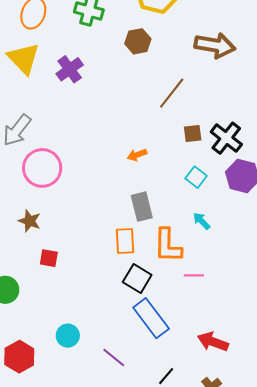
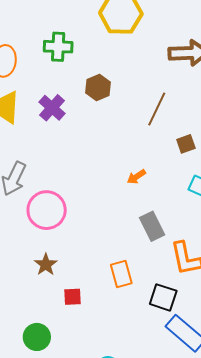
brown hexagon: (138, 41) -> (98, 87), moved
brown star: (30, 221) -> (46, 265), turned 30
orange rectangle: (125, 241) -> (121, 274), moved

